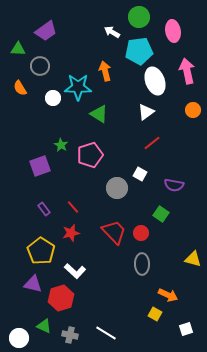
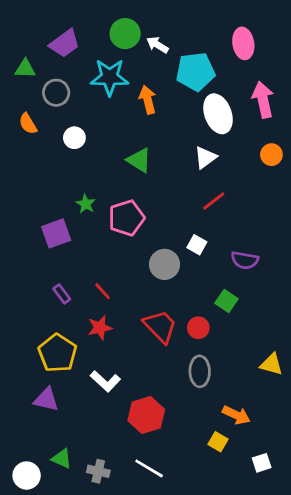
green circle: (139, 17) -> (125, 34), moved
cyan star: (78, 87) -> (110, 77), moved
red hexagon: (61, 298) -> (146, 415), moved

